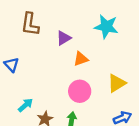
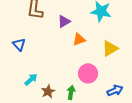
yellow triangle: (117, 83) -> (110, 48), moved
pink circle: (80, 91) -> (88, 73), moved

